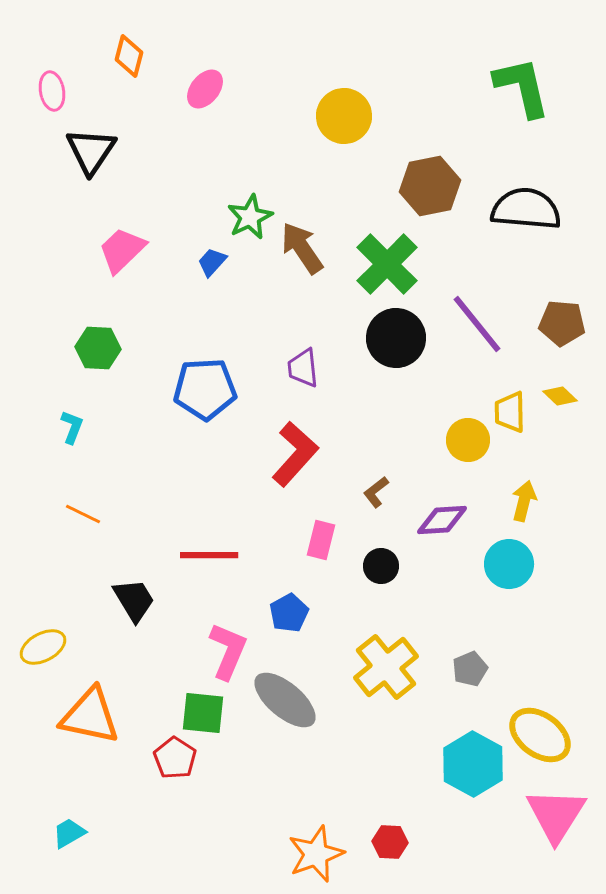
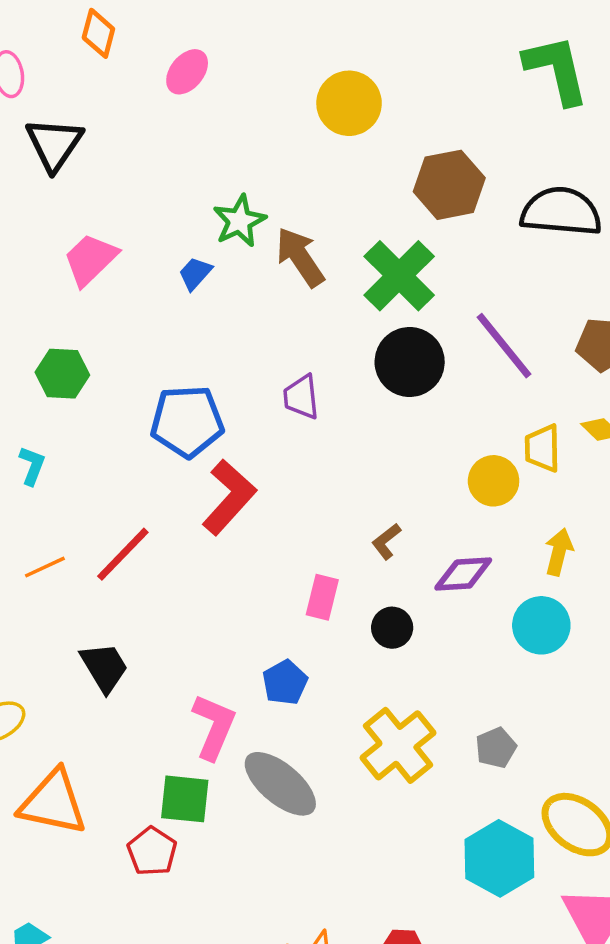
red L-shape: (295, 454) -> (229, 497), moved
orange line: (83, 514) -> (45, 567), turned -51
red line: (209, 555) -> (123, 554), moved, turned -46

